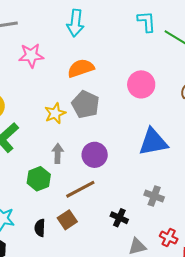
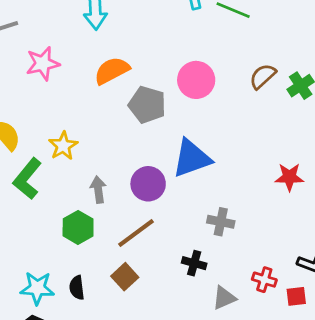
gray pentagon: (85, 104) -> (147, 105), moved
yellow star: (55, 113) -> (63, 146), moved
blue triangle: (153, 142) -> (192, 158), moved
gray cross: (154, 196) -> (221, 222), moved
black semicircle: (40, 228) -> (77, 288), moved

